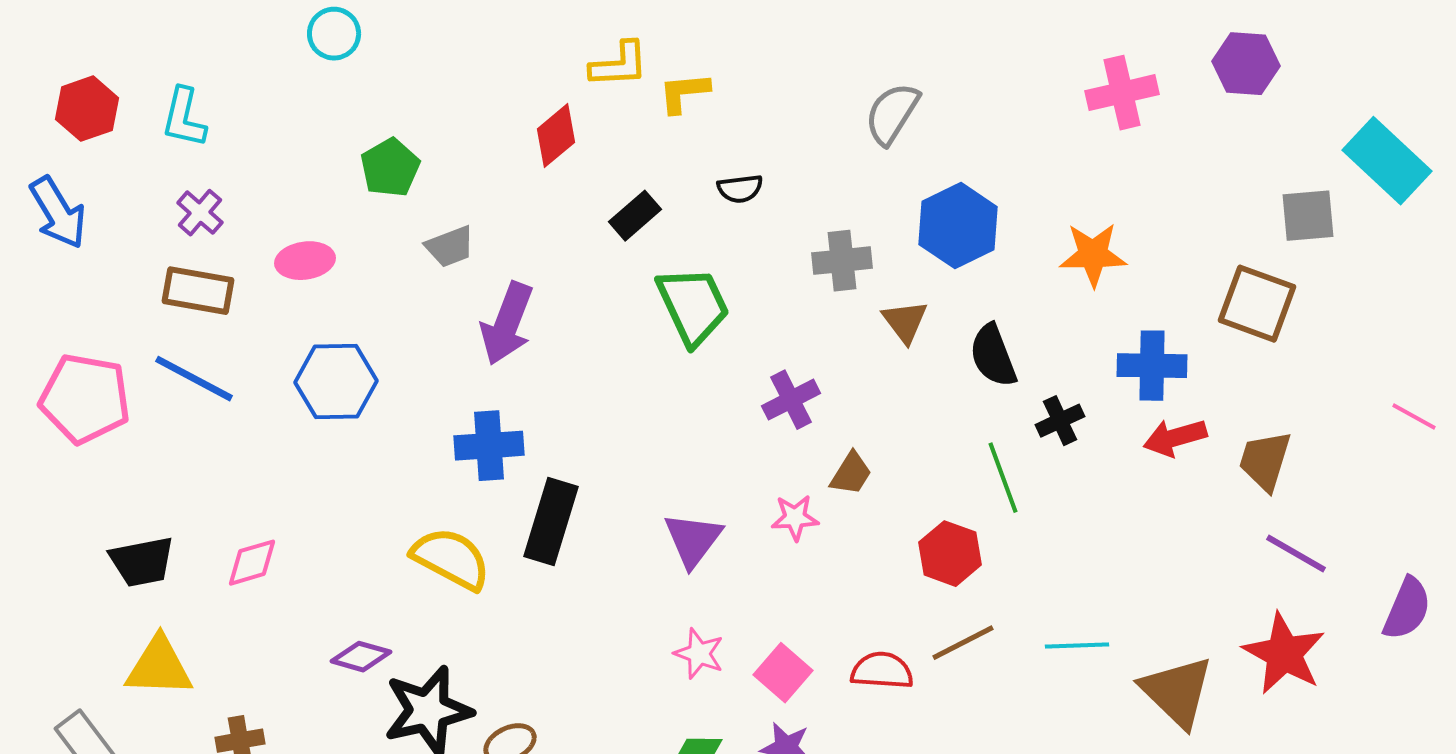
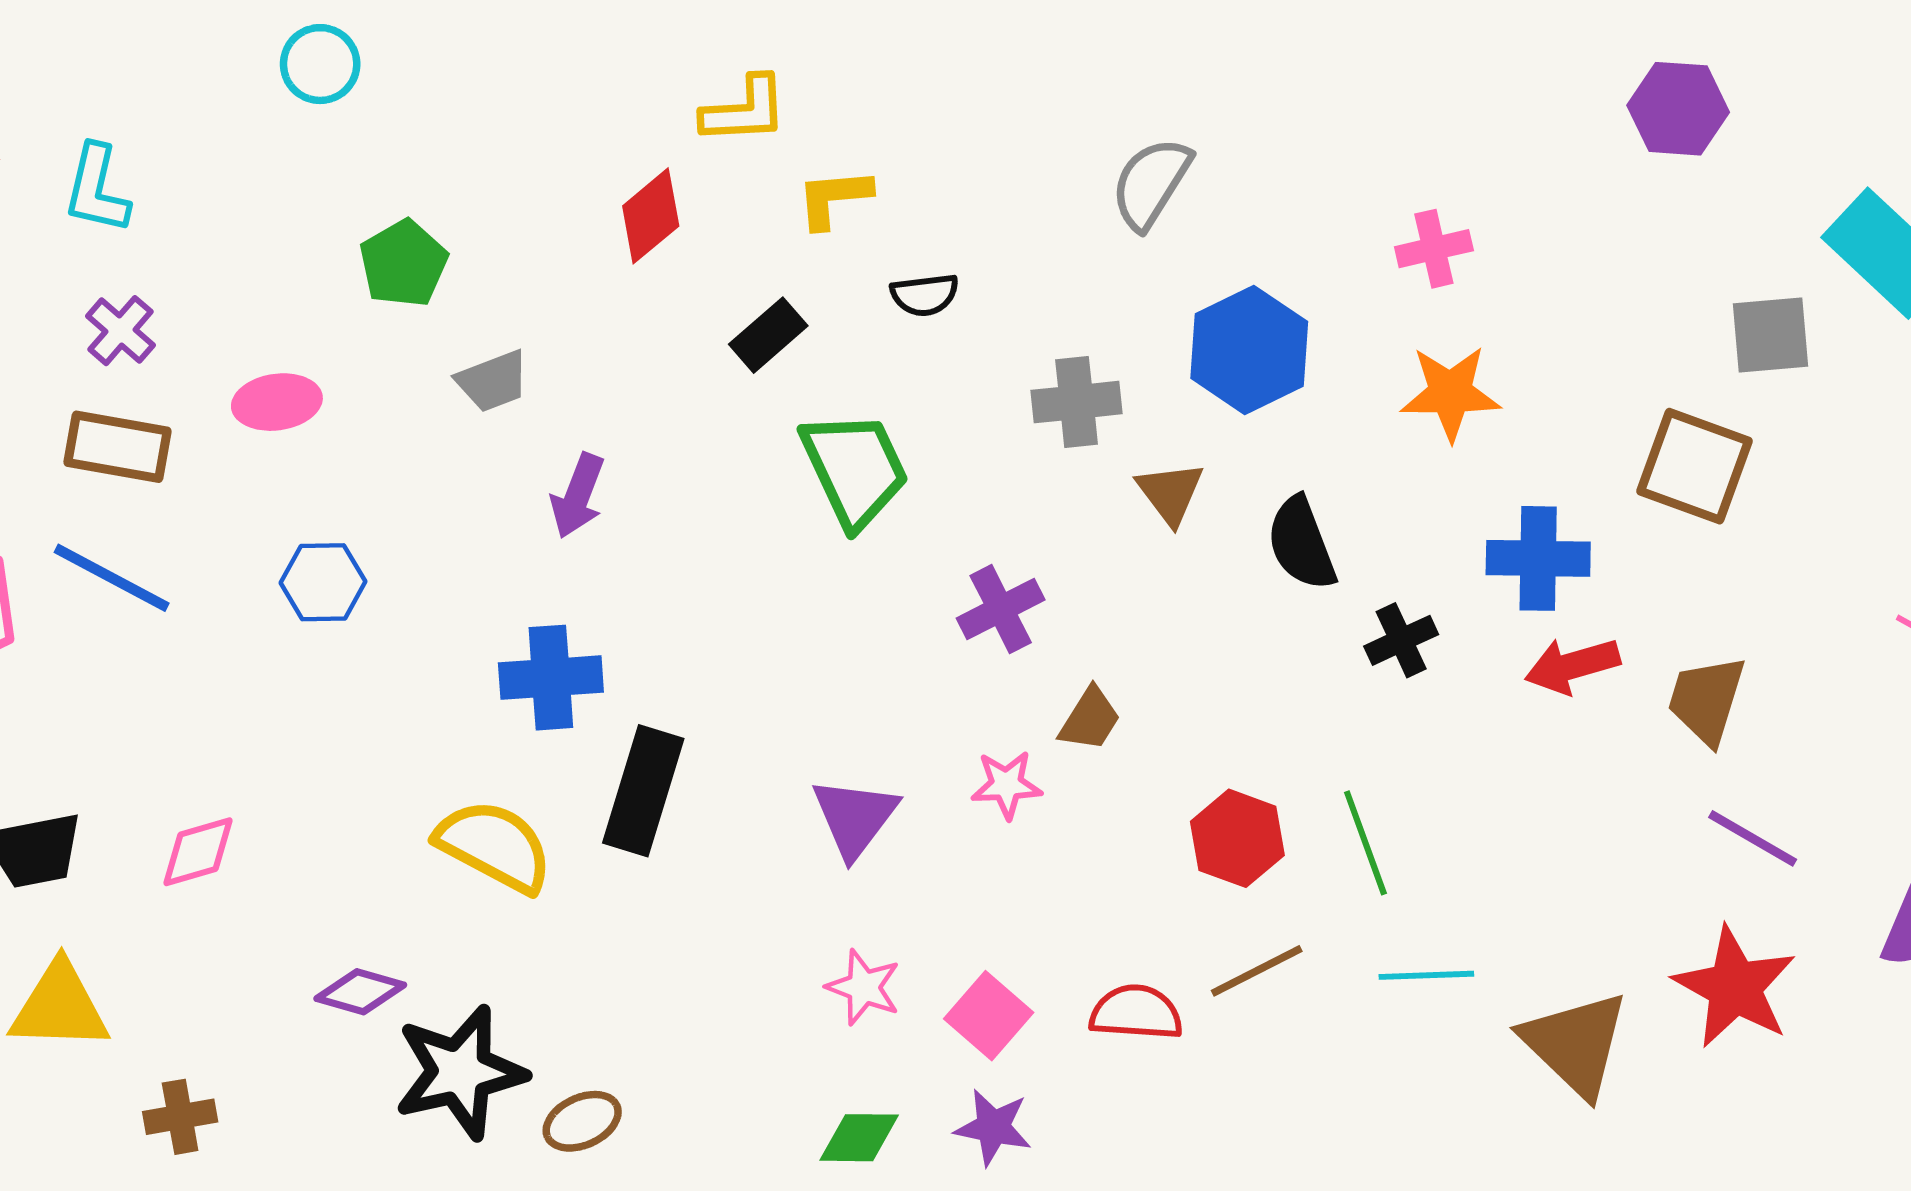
yellow L-shape: (684, 93) -> (834, 198), moved
pink cross: (1122, 93) -> (1434, 249), moved, size x0.7
purple arrow: (507, 324) -> (578, 496), size x0.7
blue hexagon: (336, 382) -> (323, 582), size x0.7
green line: (1003, 478) -> (1365, 843), moved

